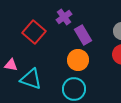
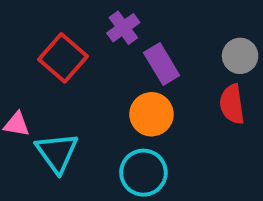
cyan triangle: (31, 79) -> (57, 152), turned 35

